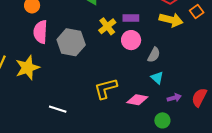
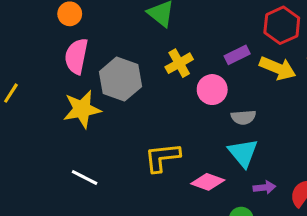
purple rectangle: (131, 18) -> (237, 55), moved, turned -35
gray semicircle: (154, 55) -> (243, 117), turned 49
yellow star: (27, 68) -> (82, 109), moved
cyan triangle: (157, 78) -> (243, 153), size x1.5

